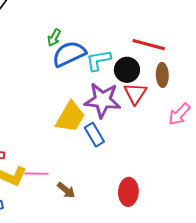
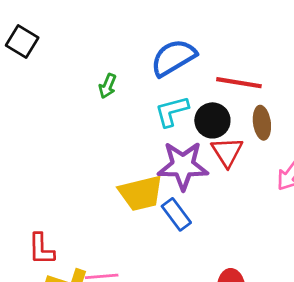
blue semicircle: (69, 54) -> (173, 58), moved
yellow trapezoid: (70, 117) -> (141, 193), turned 52

